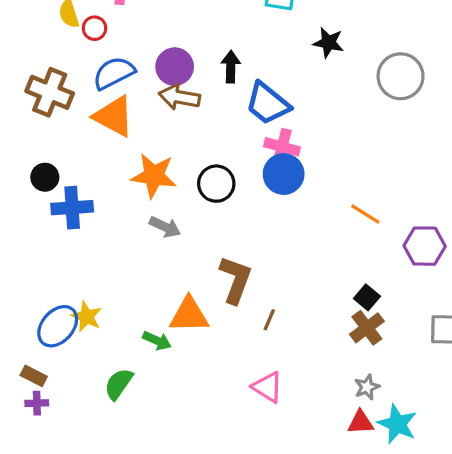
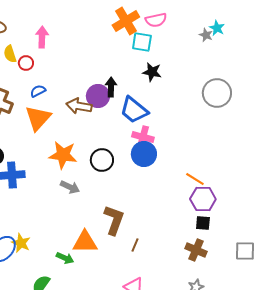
black star: (328, 43) -> (152, 72), moved
purple circle: (175, 67) -> (98, 96), moved
blue semicircle: (114, 73) -> (38, 91), size x0.6
orange triangle: (114, 116) -> (38, 118), turned 44
purple hexagon: (425, 246) -> (203, 199), moved
black square: (367, 297) -> (203, 223), moved, turned -35
brown cross: (367, 328) -> (196, 250), turned -30

